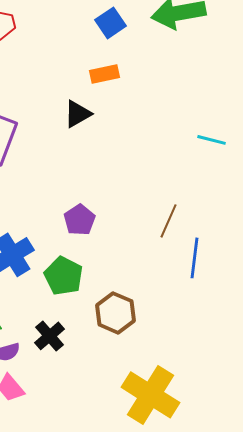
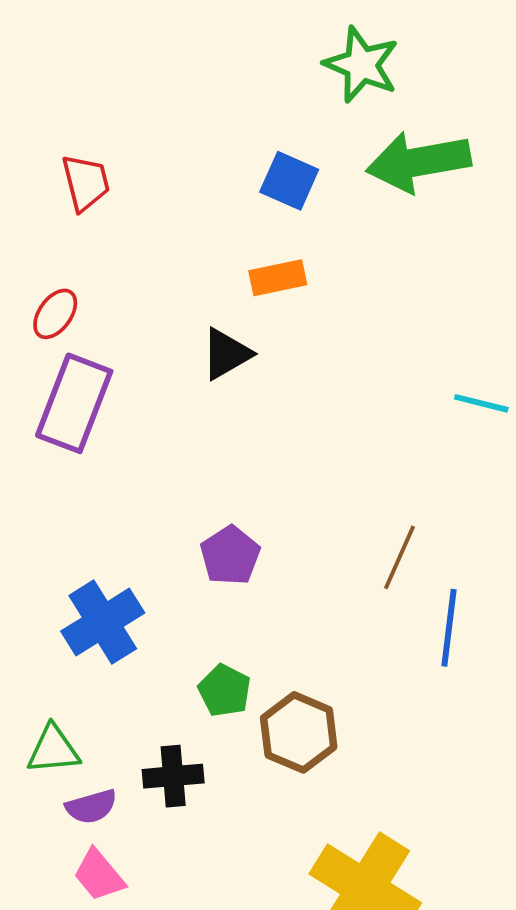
blue square: (110, 23) -> (289, 181), turned -32
green pentagon: (64, 276) -> (224, 691), moved, size x0.7
black cross: (50, 336) -> (173, 776), turned 36

